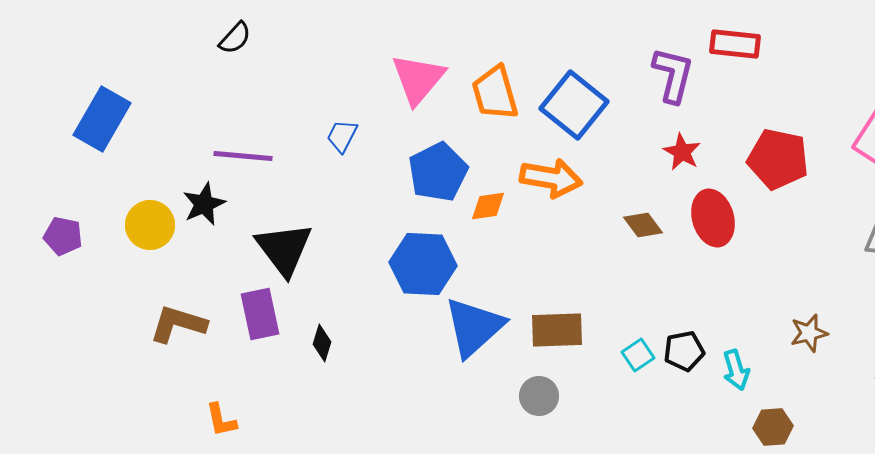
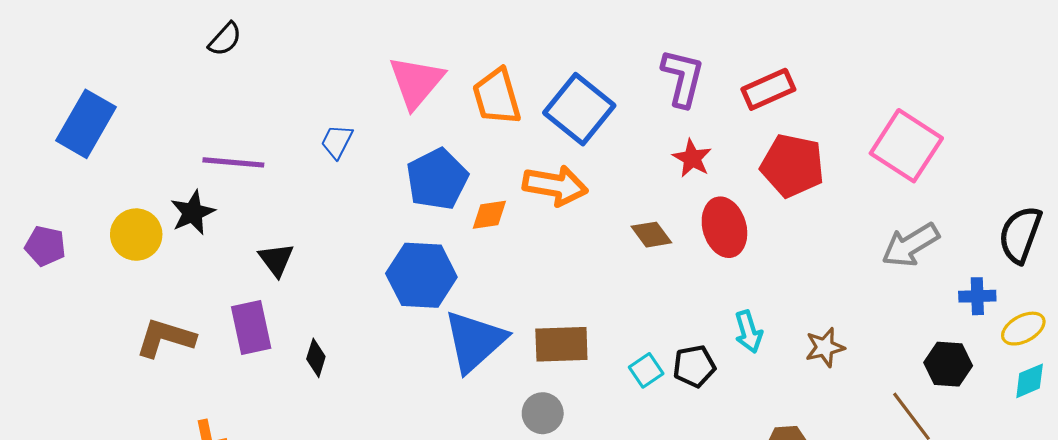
red rectangle: (735, 44) -> (768, 89), moved, turned -30
black triangle: (284, 249) -> (276, 260), size x0.6
cyan arrow: (736, 370) -> (749, 332), moved

